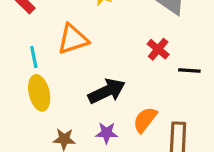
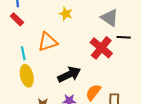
red cross: (158, 49) -> (101, 48), size x1.6
black line: (189, 70) -> (124, 37), moved

